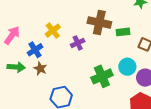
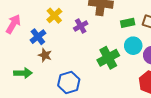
green rectangle: (123, 32) -> (128, 23), moved
green arrow: (16, 67) -> (23, 73), moved

